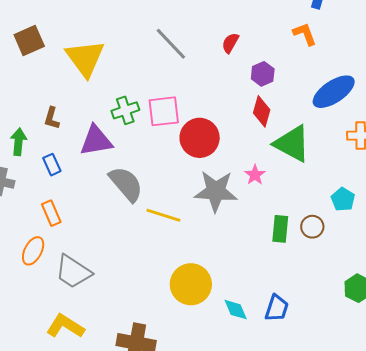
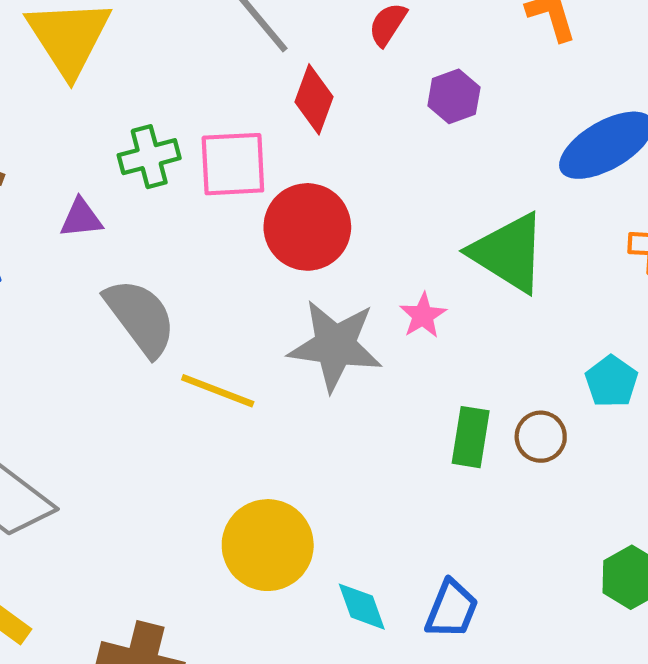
red diamond: (262, 111) -> (314, 99), moved
purple triangle: (96, 141) -> (81, 218), size x0.6

